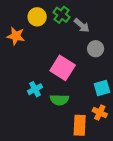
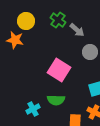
yellow circle: (37, 17) -> (26, 21), moved
cyan cross: (35, 89) -> (33, 109), moved

